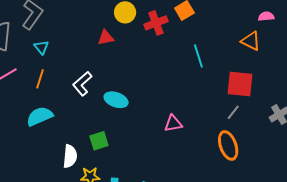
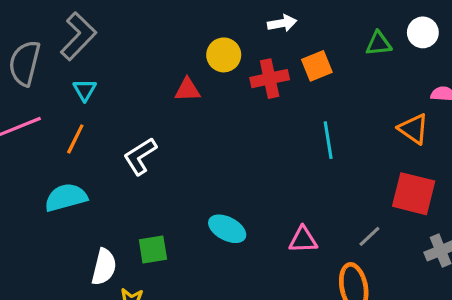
red square: (240, 84) -> (414, 194), moved
cyan ellipse: (116, 100) -> (227, 229), moved
pink triangle: (173, 123) -> (303, 240), moved

